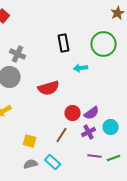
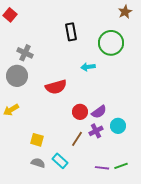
black rectangle: (64, 43) -> (71, 32), moved
brown line: (62, 135) -> (77, 139), moved
purple line: (95, 156) -> (102, 168), moved
green line: (114, 158) -> (121, 166), moved
gray semicircle: (31, 164) -> (38, 163), turned 32

